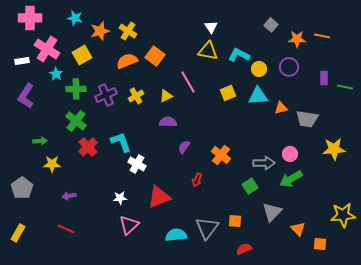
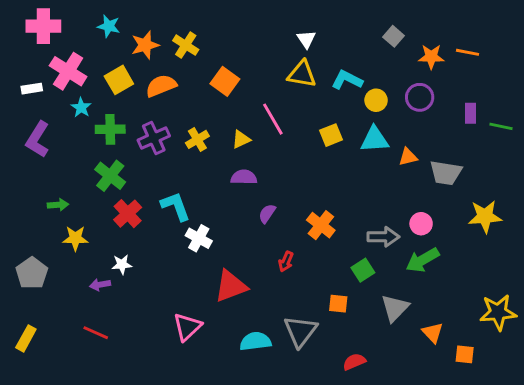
orange semicircle: (127, 61) -> (161, 86), moved
white star: (120, 198) -> (122, 264), moved
orange square: (235, 221) -> (338, 304), moved

